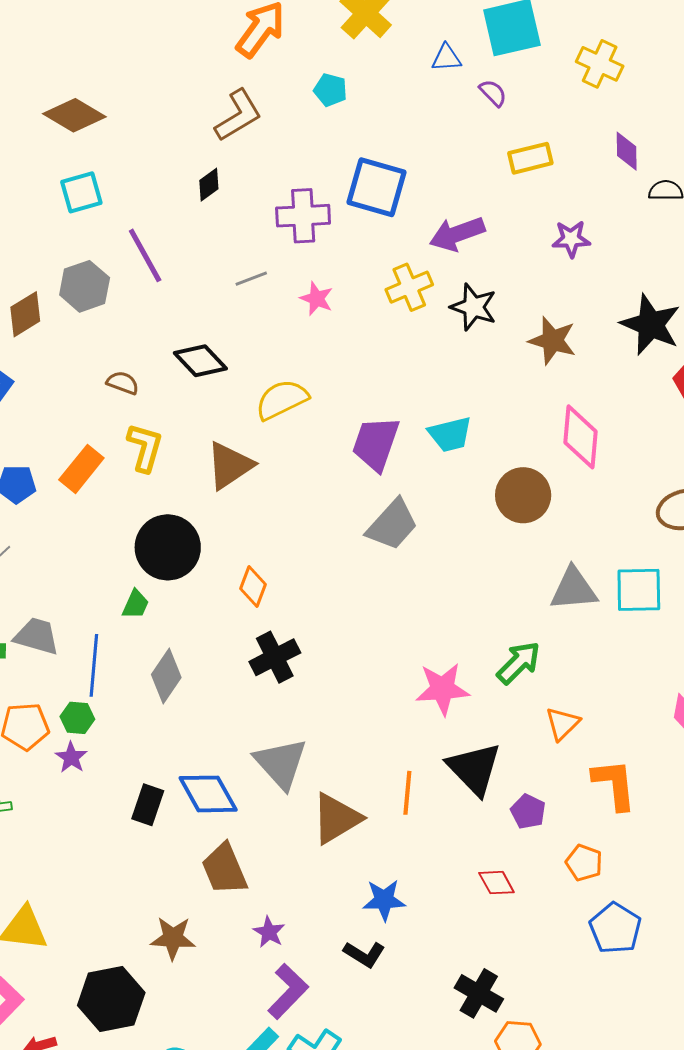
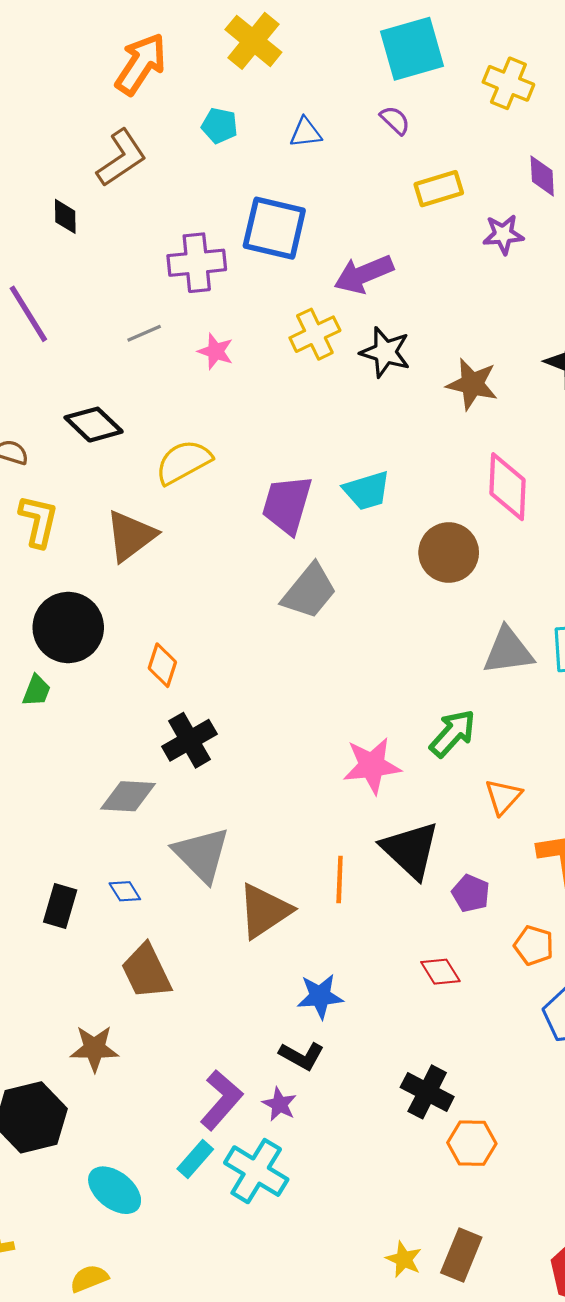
blue triangle: (446, 58) -> (306, 133), moved
black diamond: (209, 185) -> (65, 216), moved, turned -52
purple star: (571, 239) -> (503, 234), moved
gray diamond: (166, 676) -> (128, 796), moved, turned 62
blue diamond: (208, 794) -> (125, 891), size x0.5
purple star: (269, 932) -> (279, 1104), moved

